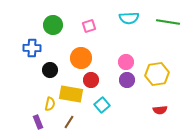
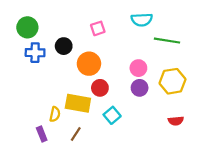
green line: (168, 22) -> (167, 41), moved
green circle: (53, 25) -> (27, 27), moved
black circle: (50, 70) -> (64, 46), moved

